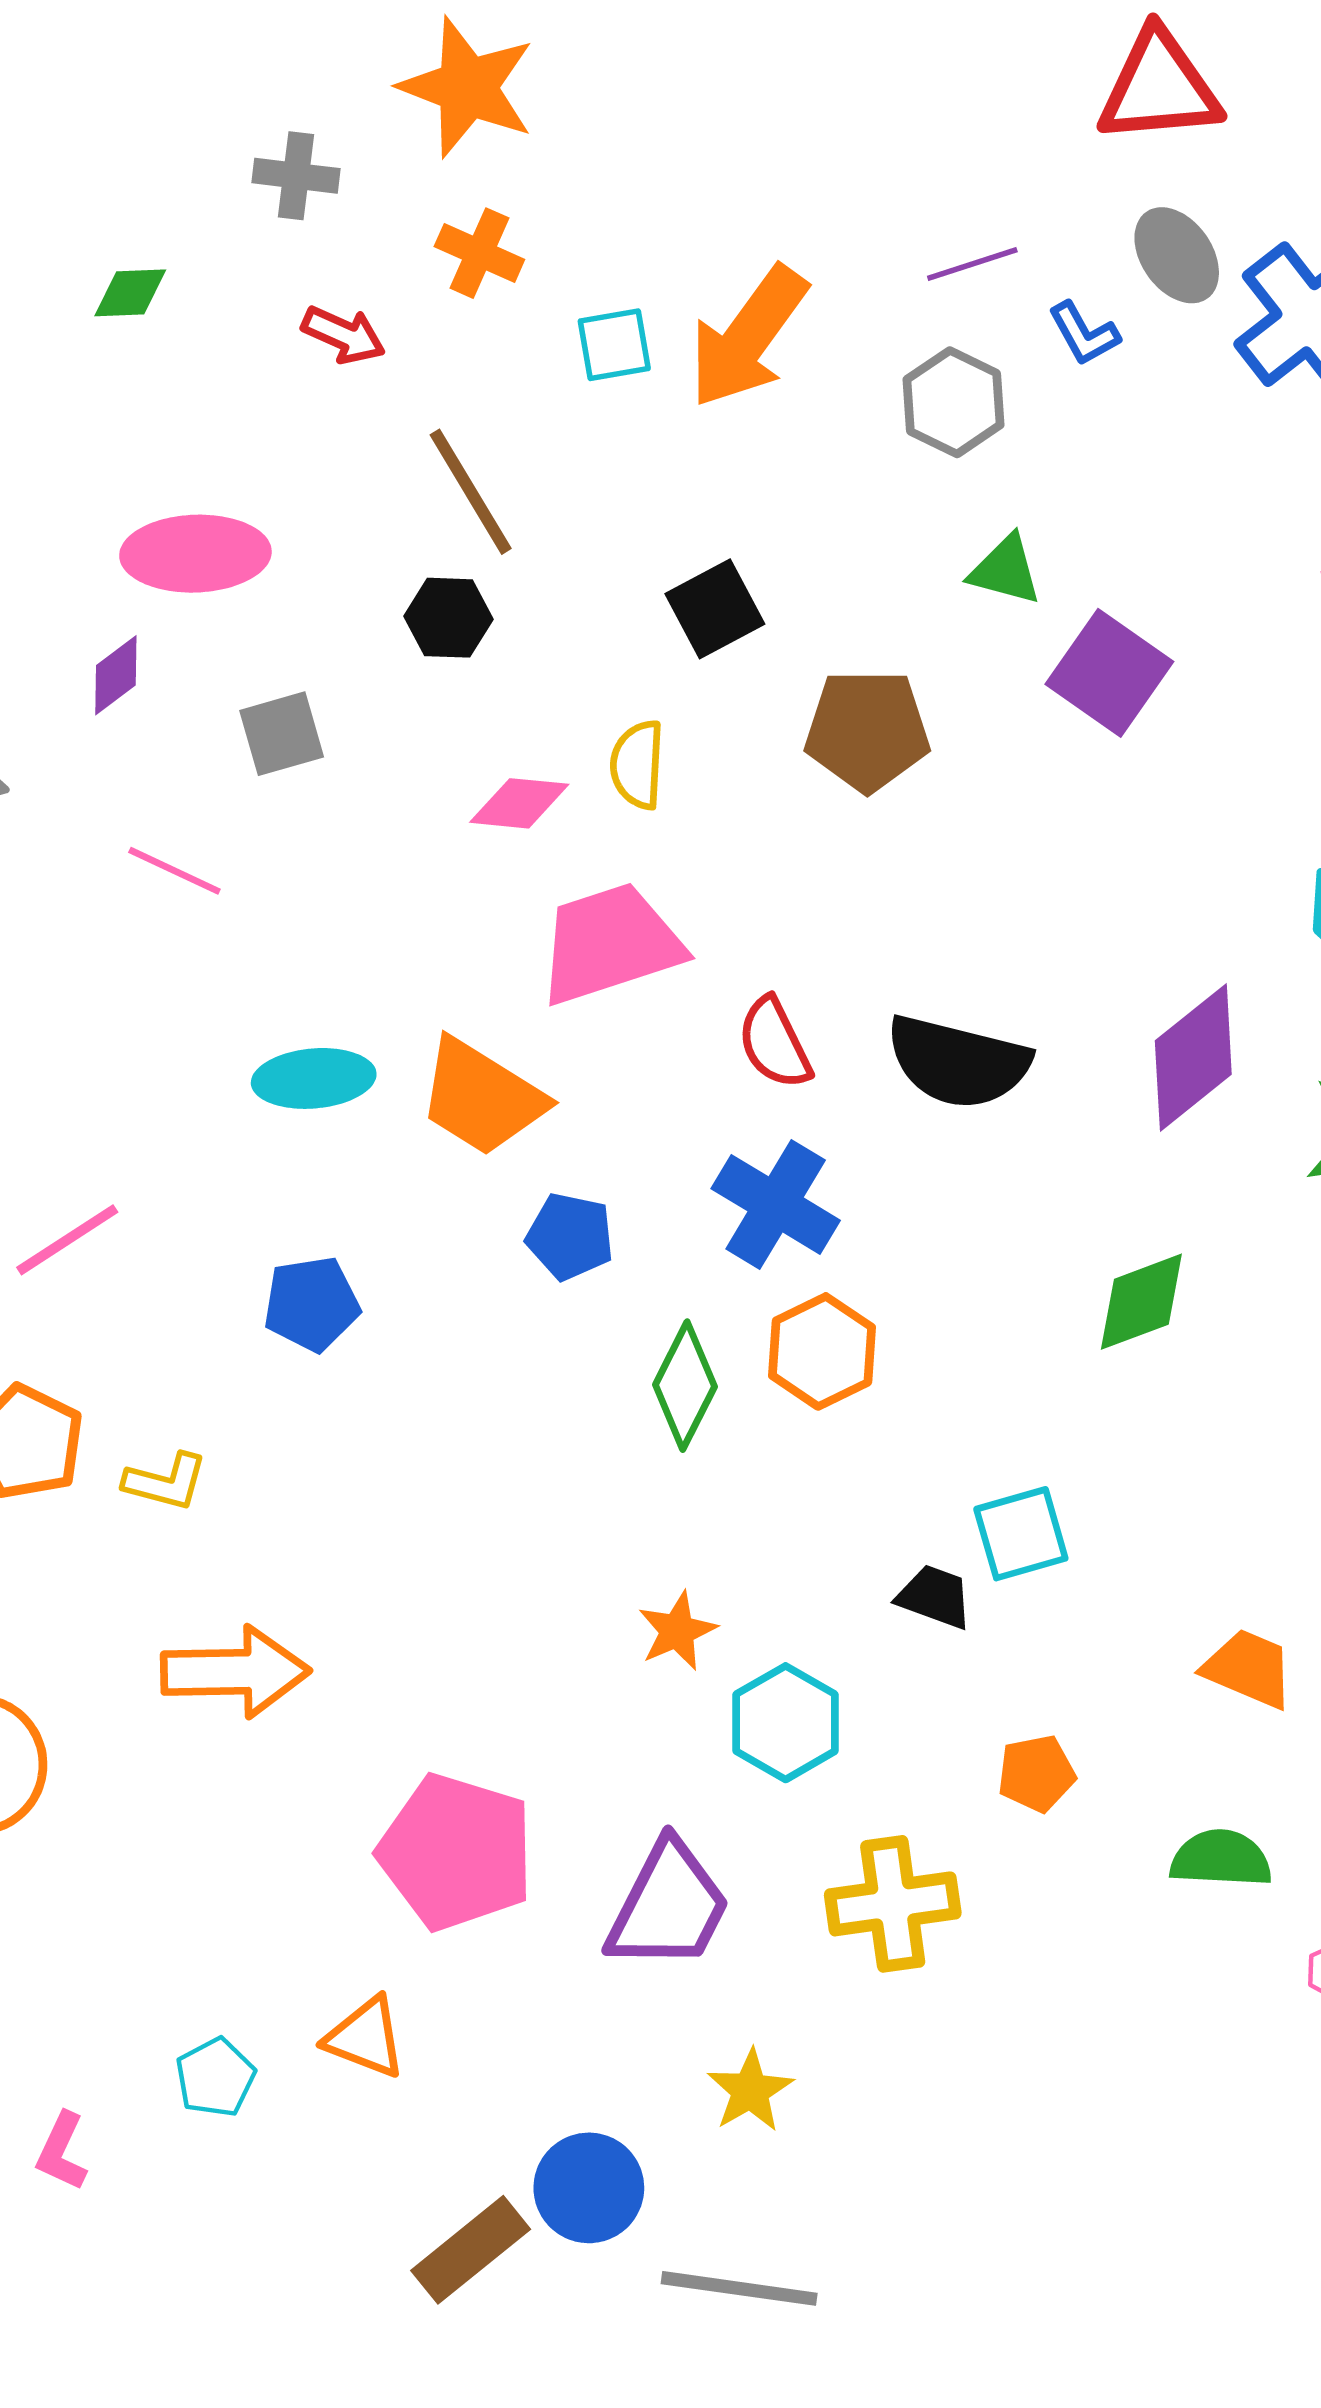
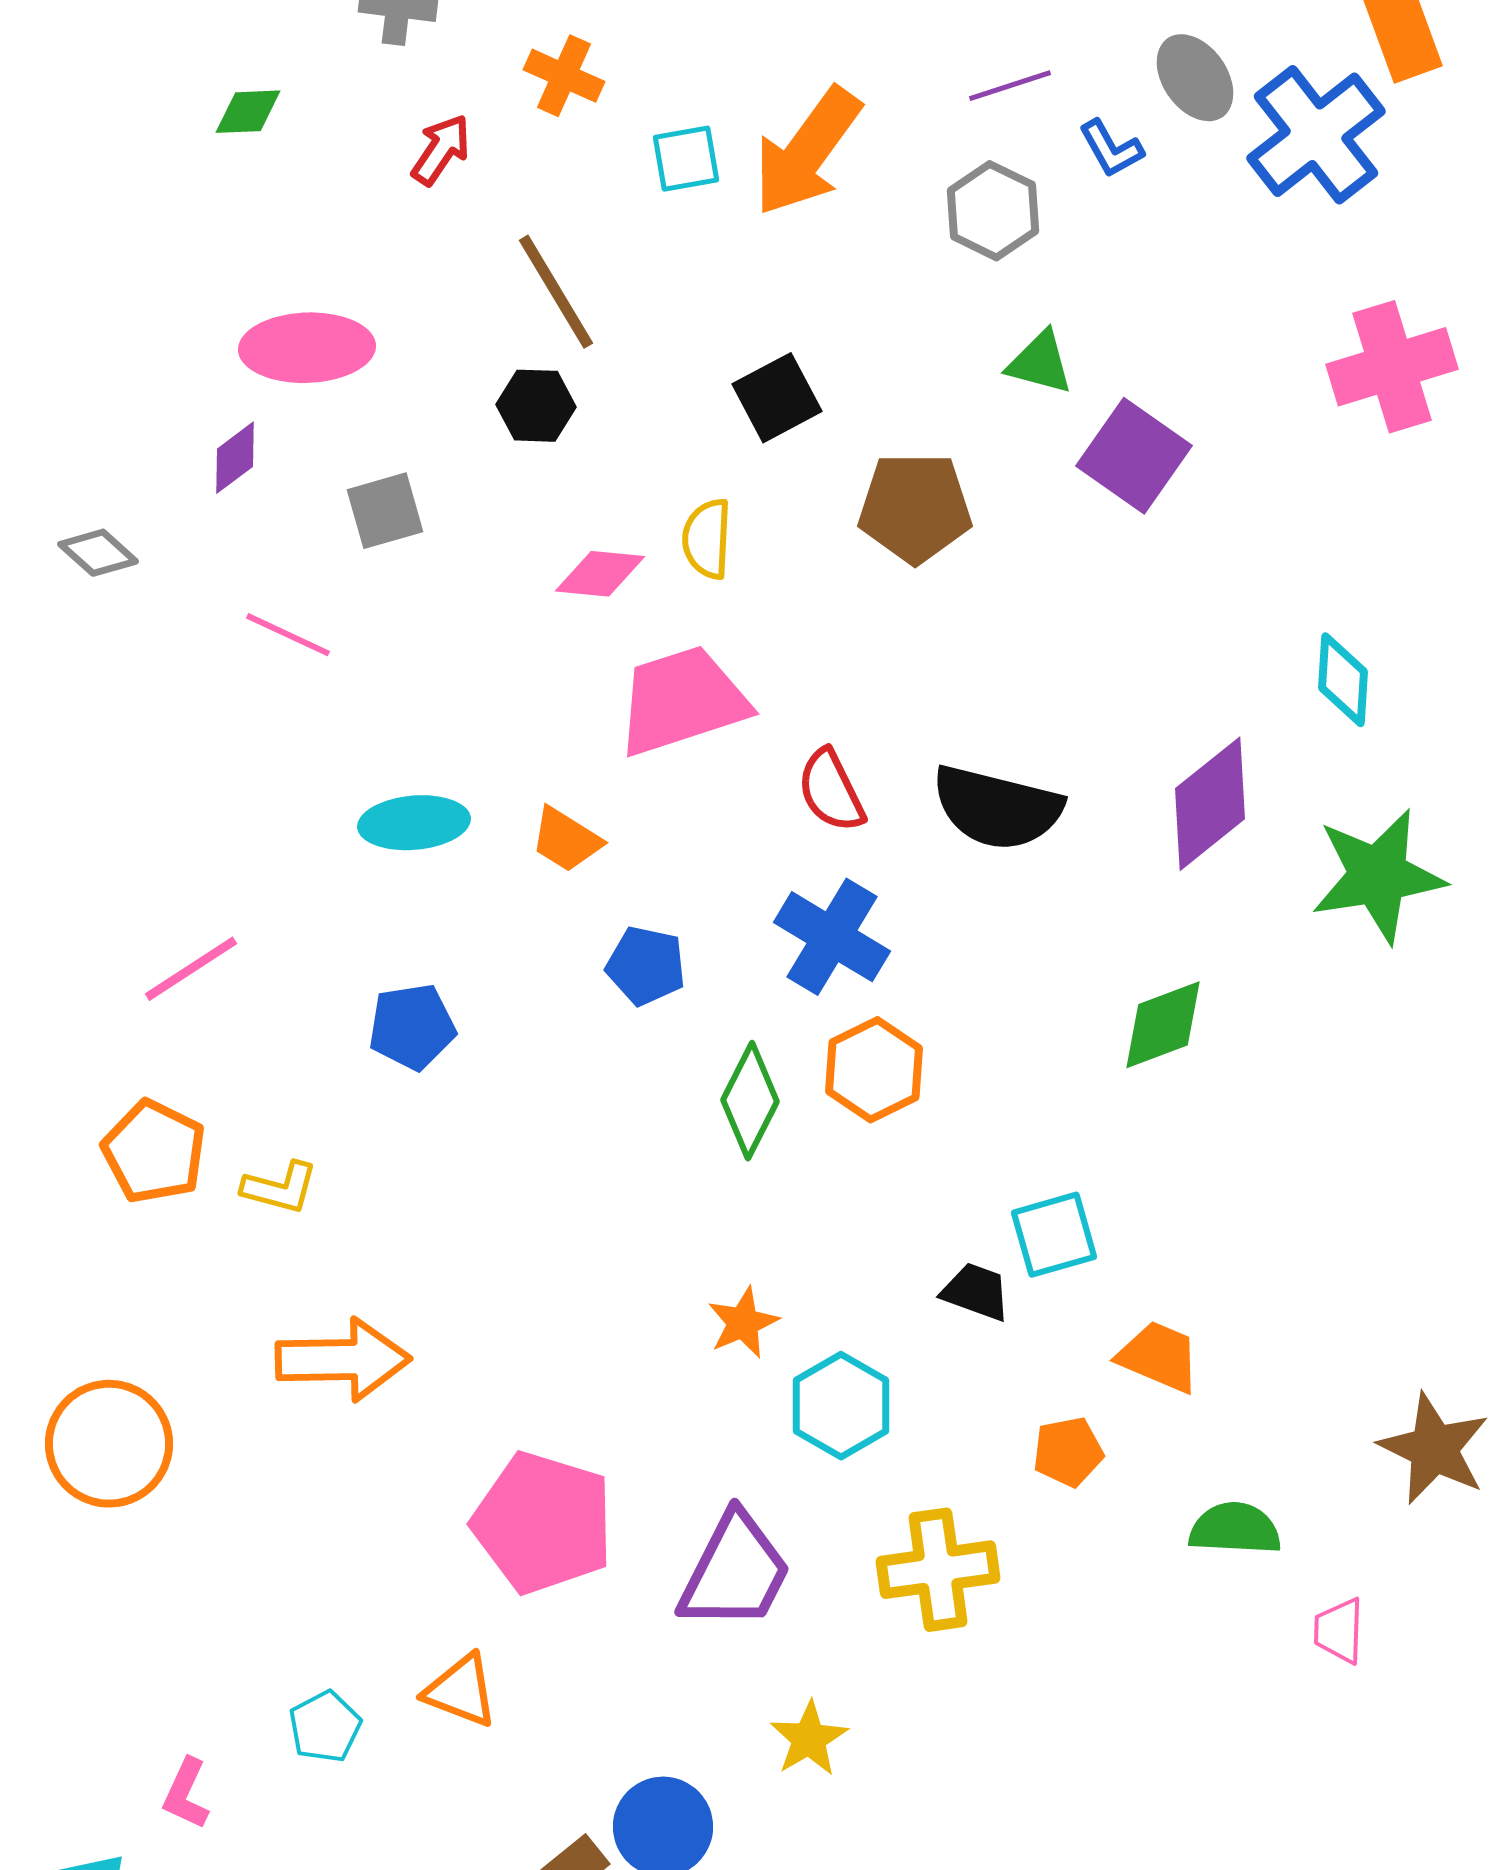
red arrow: (344, 335) -> (441, 150), turned -80
orange trapezoid: (482, 1097) -> (566, 840), size x0.6
orange trapezoid: (1249, 1669) -> (1159, 1357), moved

